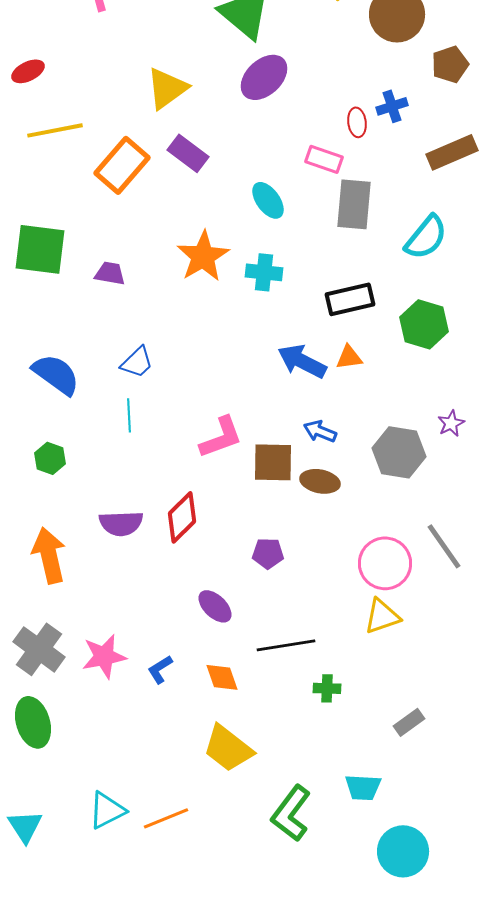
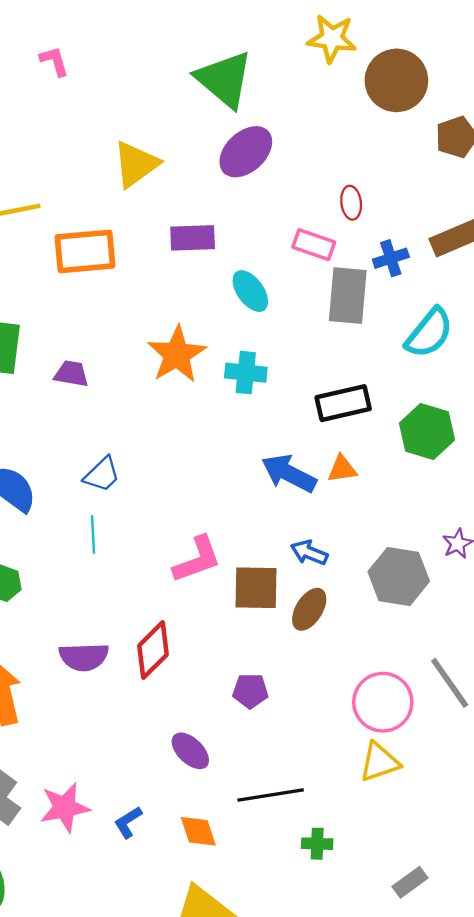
blue cross: (392, 106) -> (391, 258), moved
purple rectangle: (188, 153) -> (193, 238), moved, turned -39
orange rectangle: (122, 165) -> (85, 251), turned 44
brown ellipse: (320, 481) -> (309, 609), turned -69

